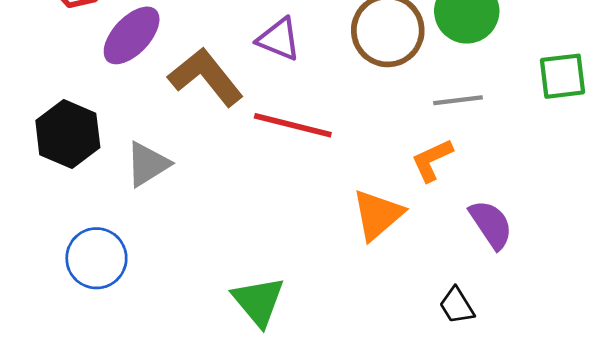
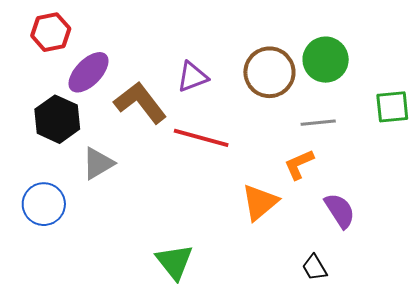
purple triangle: (279, 39) -> (192, 77), turned -44
black hexagon: (68, 134) -> (57, 119), moved
blue circle: (96, 258) -> (44, 204), moved

